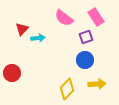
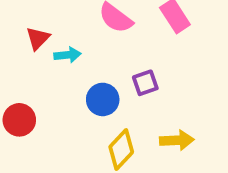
purple square: (86, 37) -> (145, 83), moved
blue circle: (85, 60) -> (103, 99), moved

